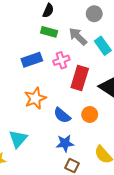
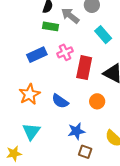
gray arrow: (78, 36) -> (70, 16), moved
orange star: (35, 98) -> (29, 94), moved
blue semicircle: (62, 115) -> (60, 101), moved

